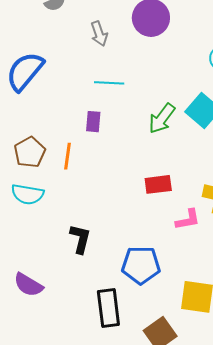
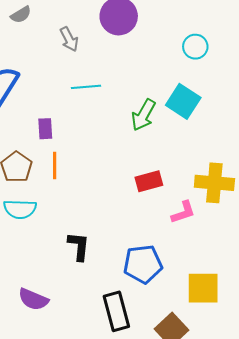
purple rectangle: (93, 122) -> (45, 129), moved

